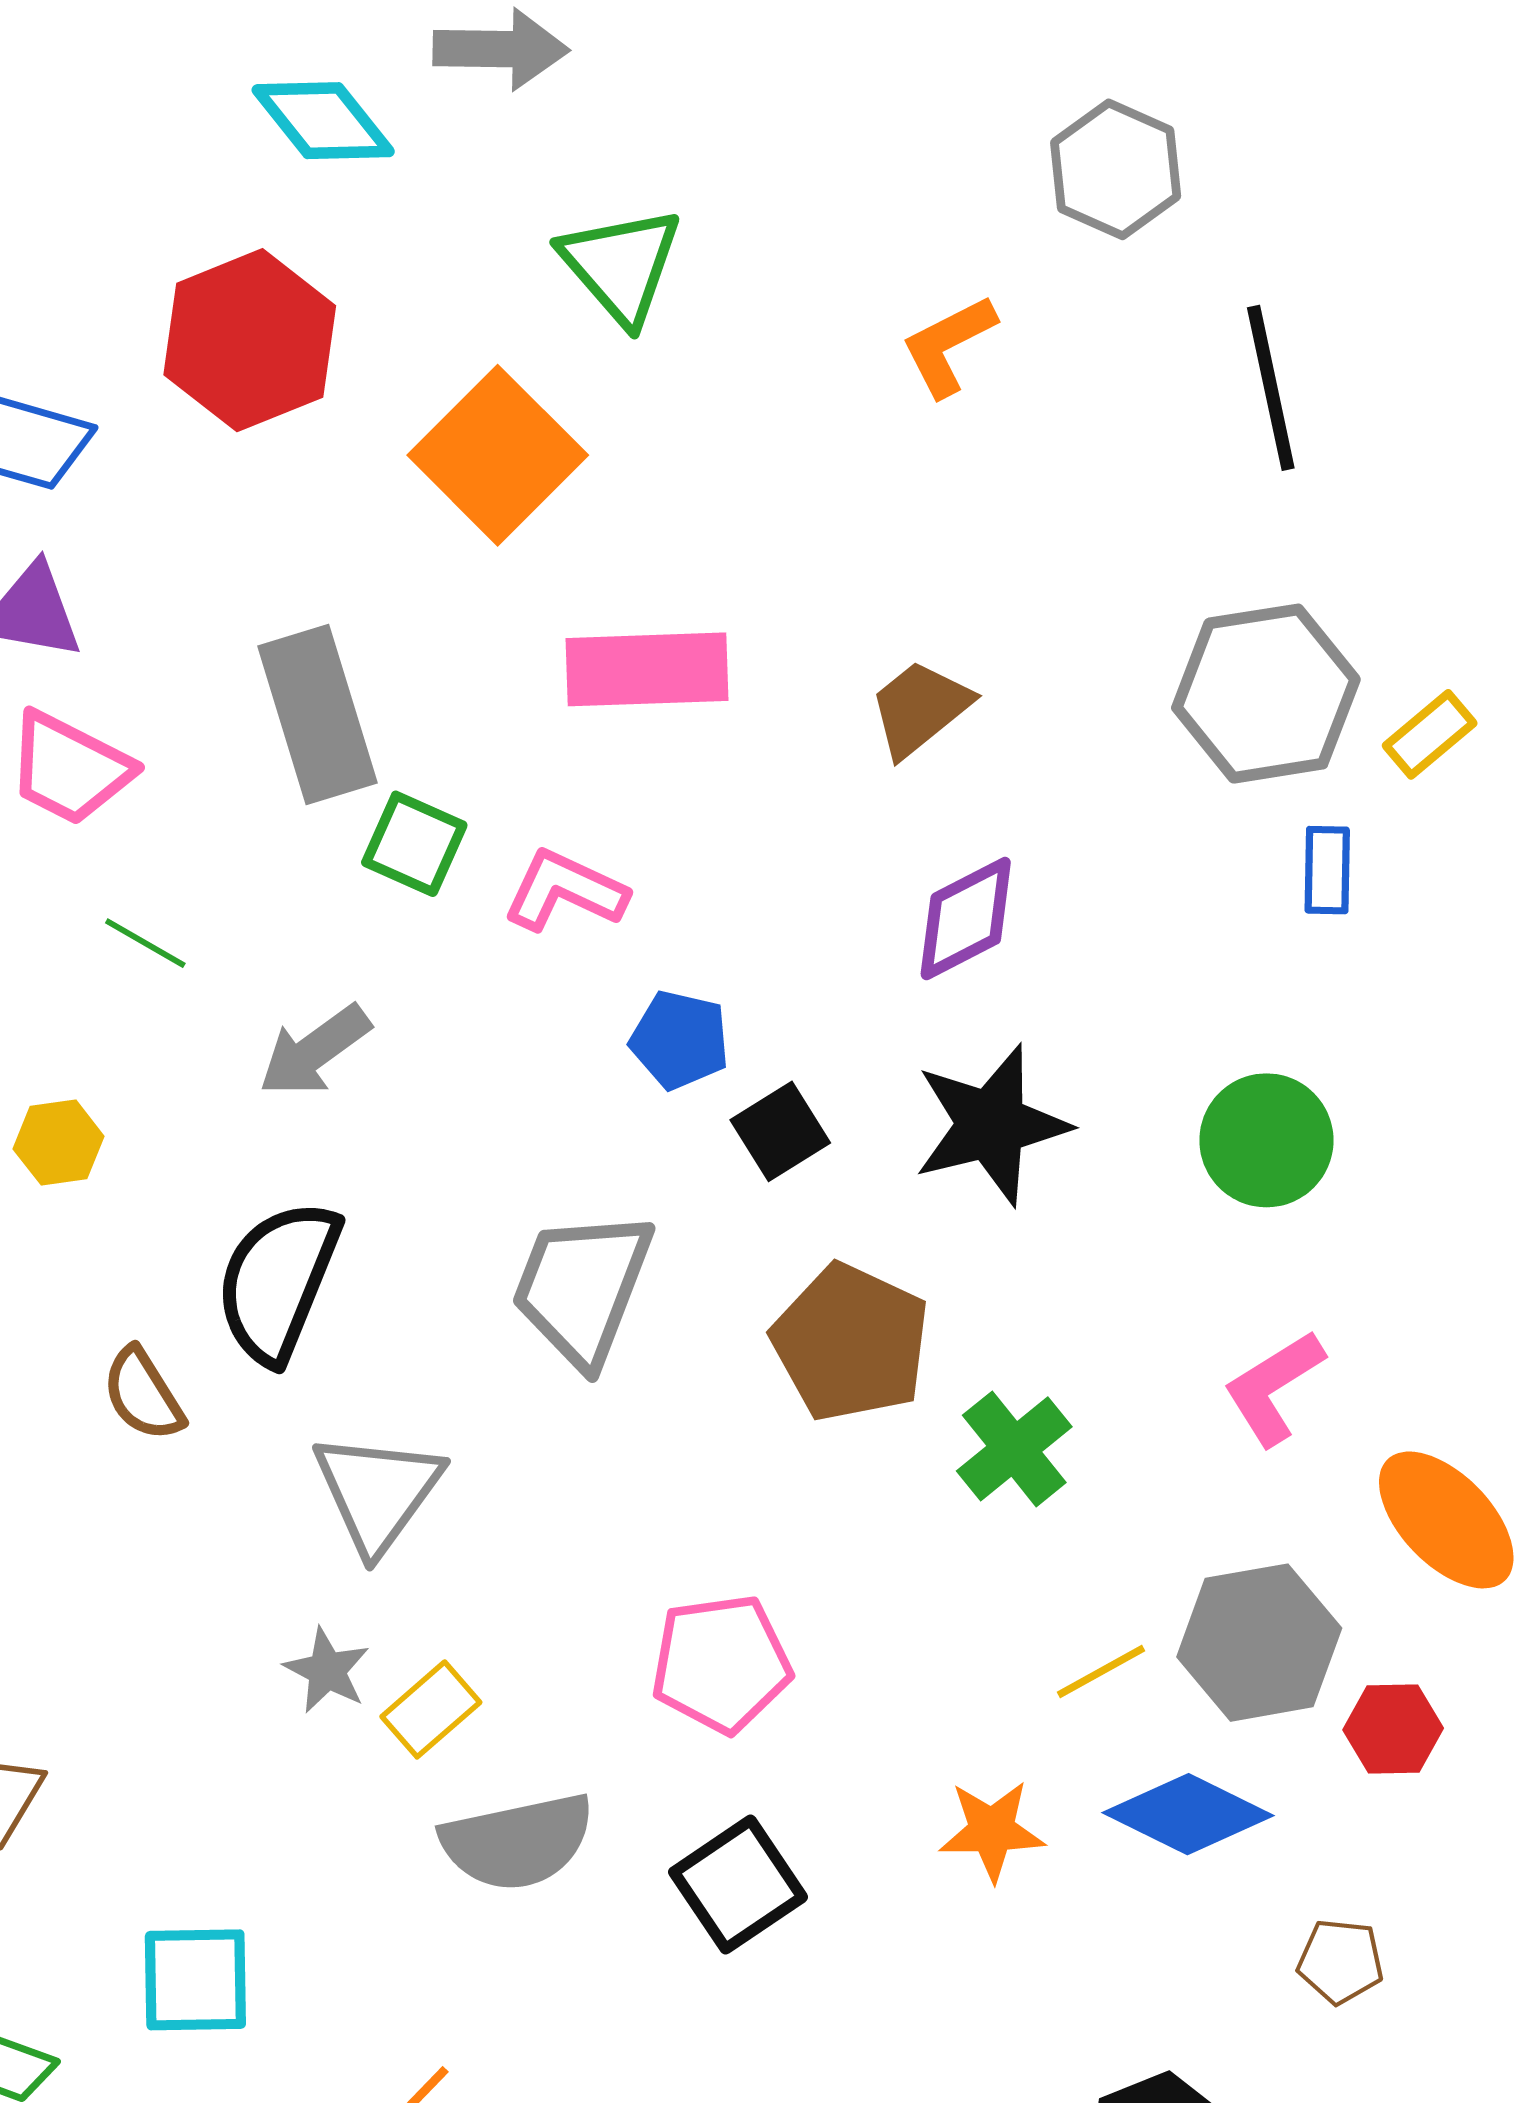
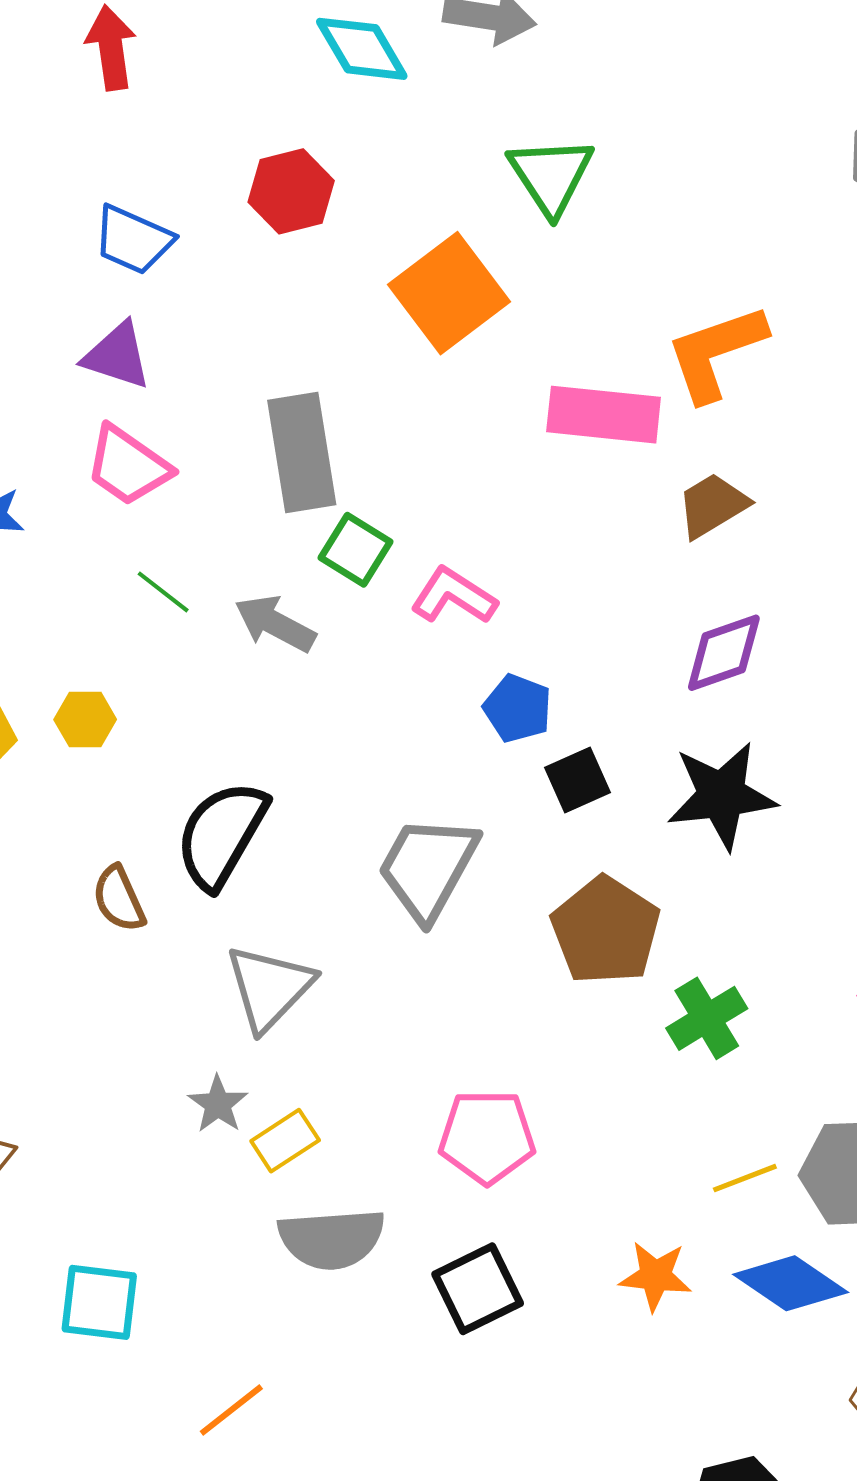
red hexagon: (250, 340) -> (291, 191), size x0.7
orange L-shape: (948, 345) -> (716, 353), moved, size x1.5
pink rectangle: (647, 669) -> (604, 415), moved
gray arrow: (315, 1051) -> (275, 624), moved, turned 56

